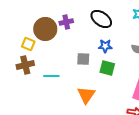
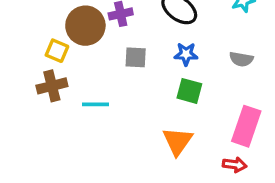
gray square: (83, 59) -> (136, 57), moved
orange triangle: (86, 95) -> (178, 141), moved

